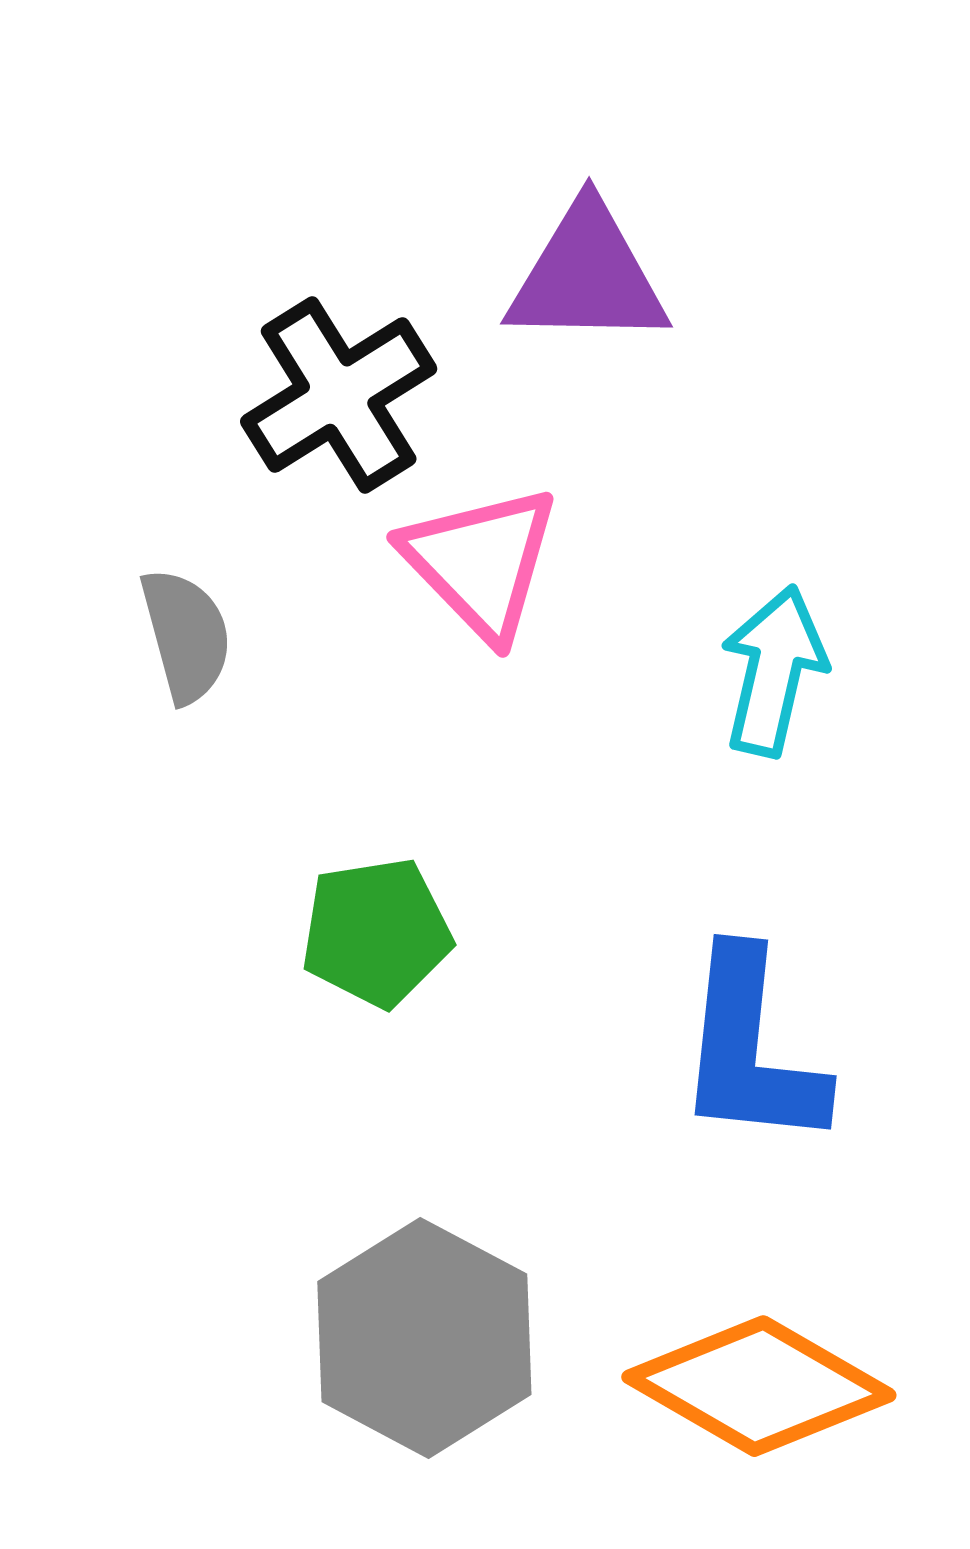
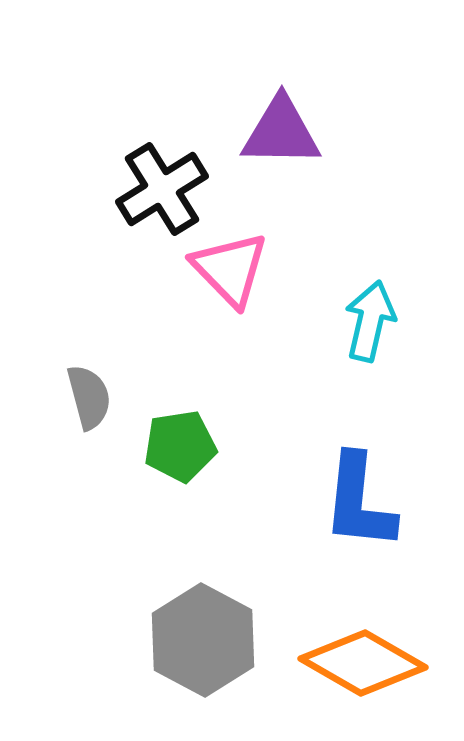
gray semicircle: (186, 635) -> (89, 397), moved

